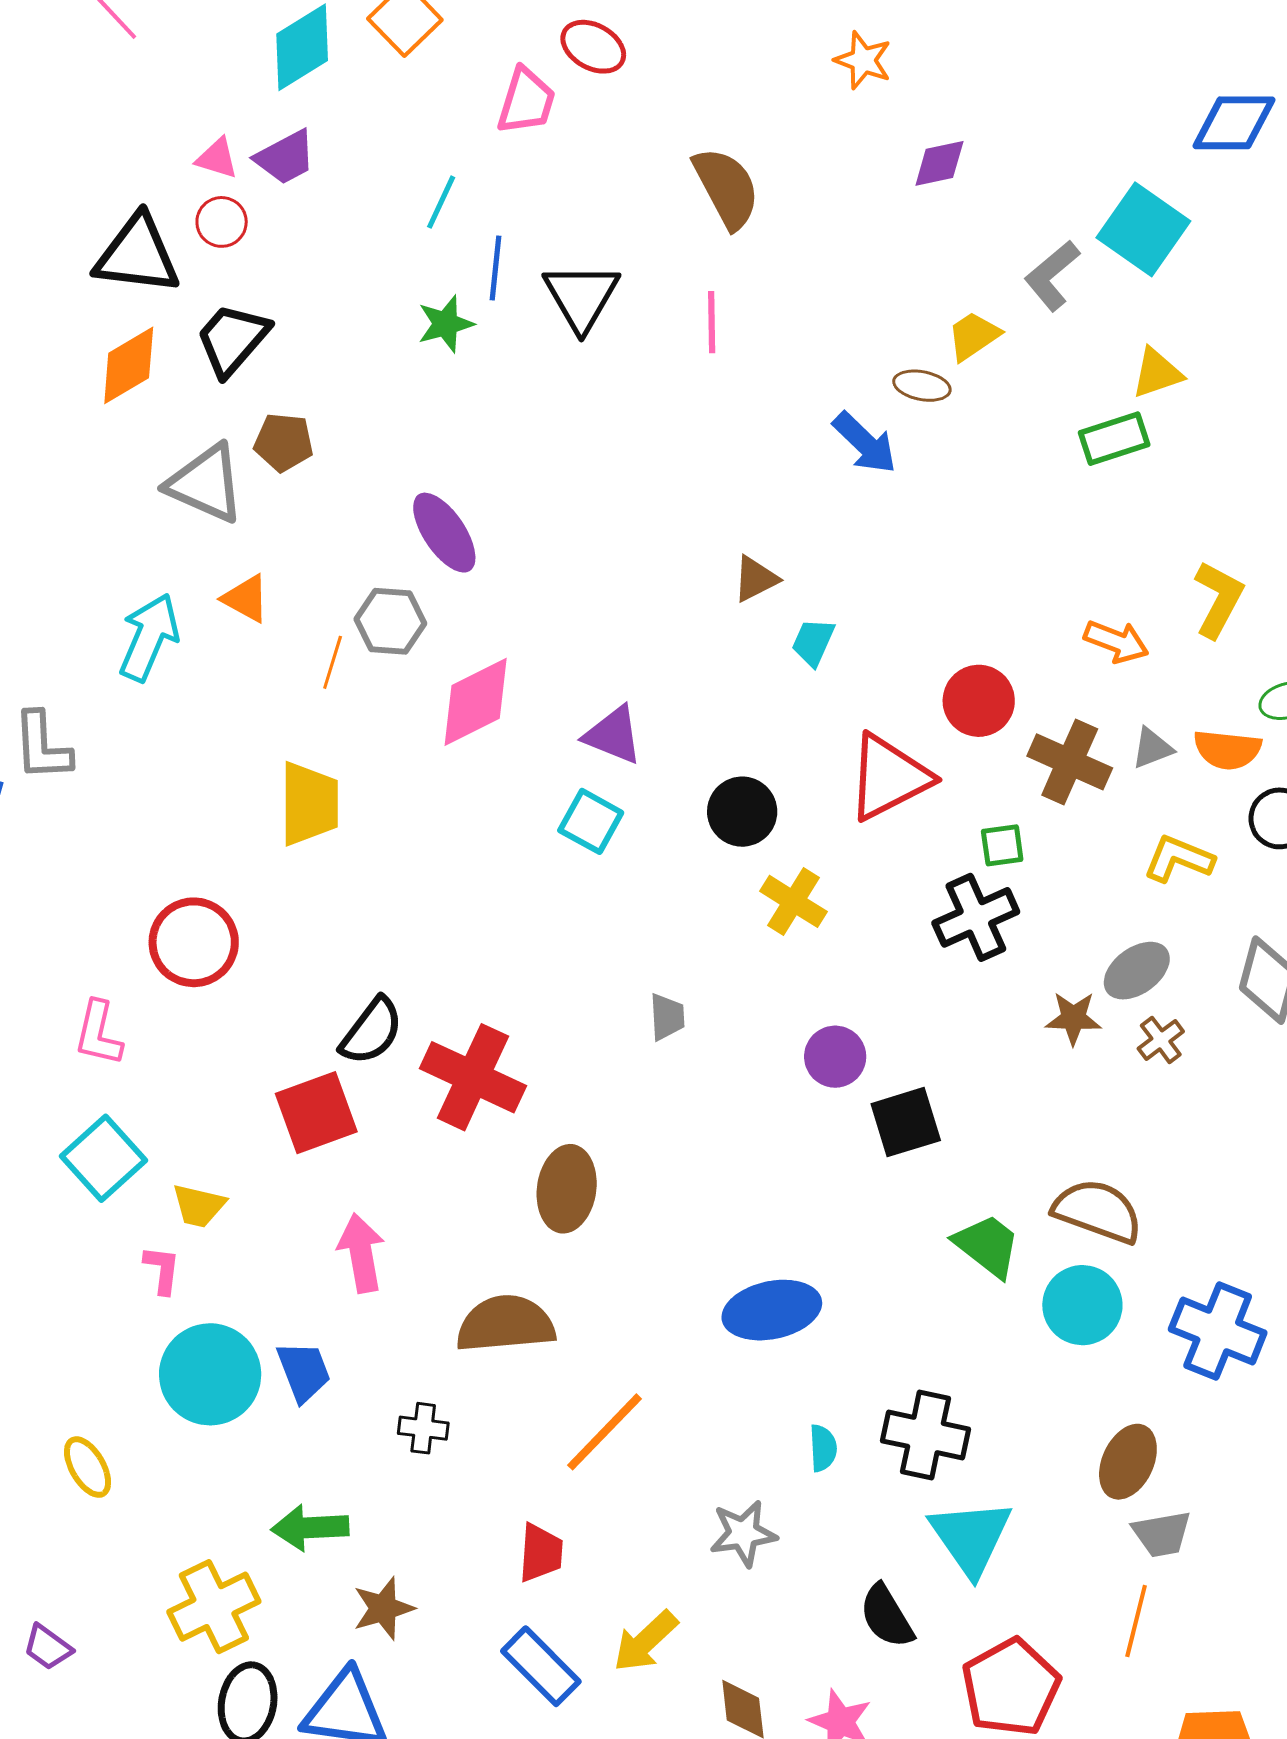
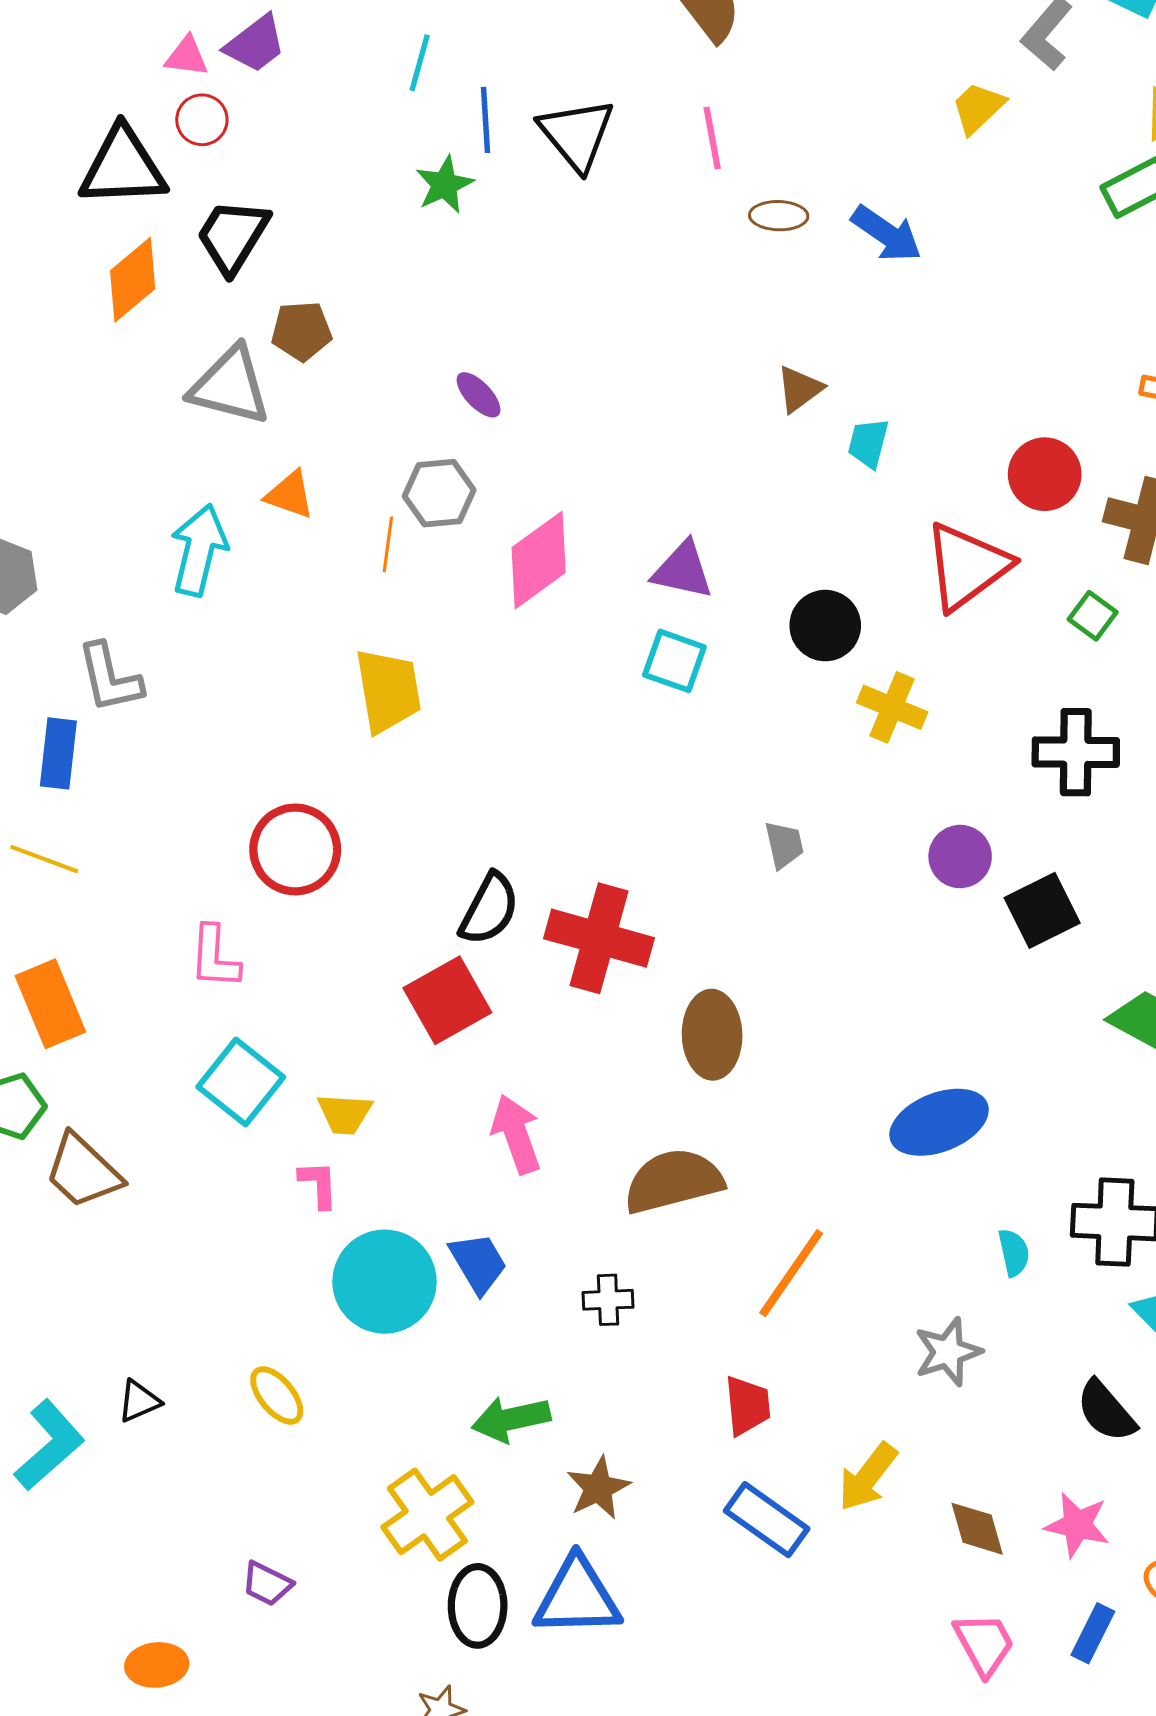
brown ellipse: (922, 386) -> (779, 216), moved
purple ellipse: (444, 533) -> (478, 395), size x0.6
green square: (1002, 845) -> (1093, 616), turned -36
black cross: (976, 917) -> (1076, 752), moved, turned 34

